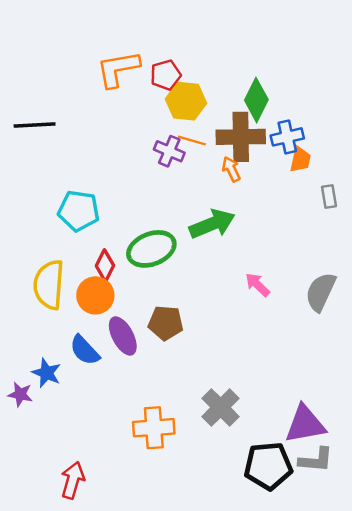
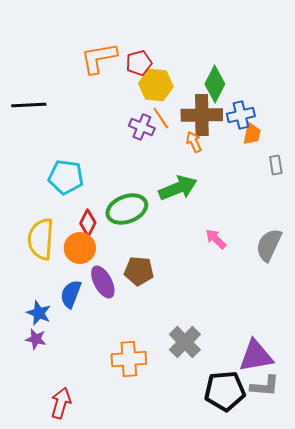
orange line: (192, 140) -> (161, 118), turned 40
blue semicircle: (85, 350) -> (71, 294), turned 64
purple star: (20, 394) -> (36, 339), moved

